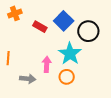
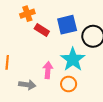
orange cross: (15, 13) -> (27, 14), moved
blue square: (64, 21) -> (67, 25), turned 30

